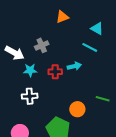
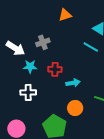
cyan arrow: (74, 66) -> (73, 83), moved

